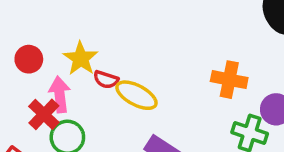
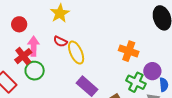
yellow star: (81, 58) -> (60, 13), moved
yellow ellipse: (137, 95) -> (76, 53), turned 30

